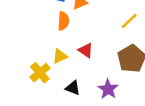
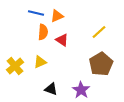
red triangle: (86, 50) -> (62, 40), moved
yellow cross: (40, 73) -> (15, 66), moved

